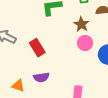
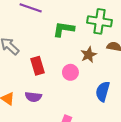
pink circle: (85, 43) -> (70, 72), moved

